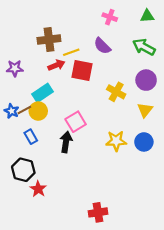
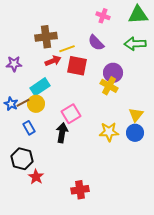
green triangle: (147, 16) -> (138, 15), size x1.5
green arrow: (144, 47) -> (135, 44), turned -30
purple circle: (146, 80) -> (113, 73), moved
yellow triangle: (145, 110) -> (136, 115), moved
red cross: (98, 212) -> (80, 190), moved

